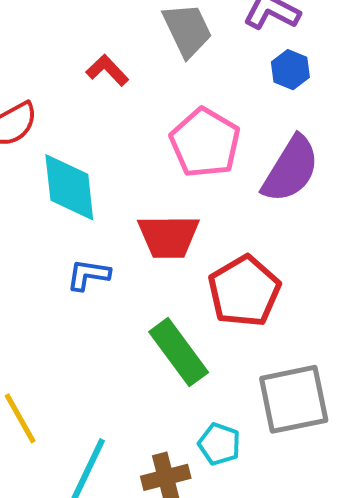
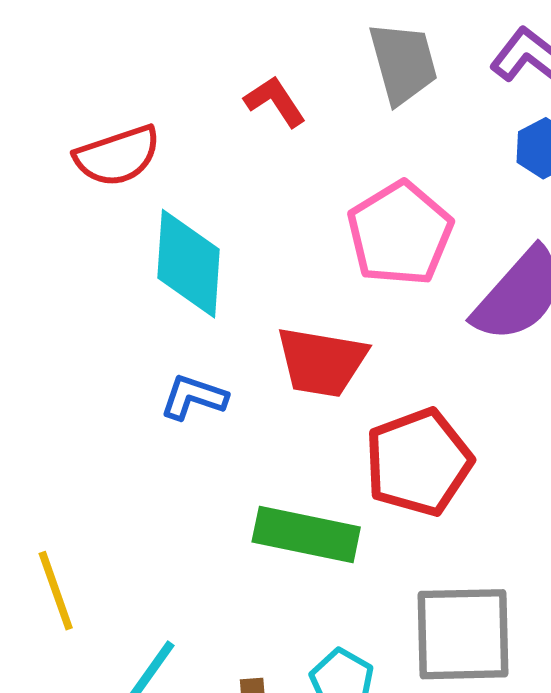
green rectangle: (179, 352) -> (306, 534), turned -52

